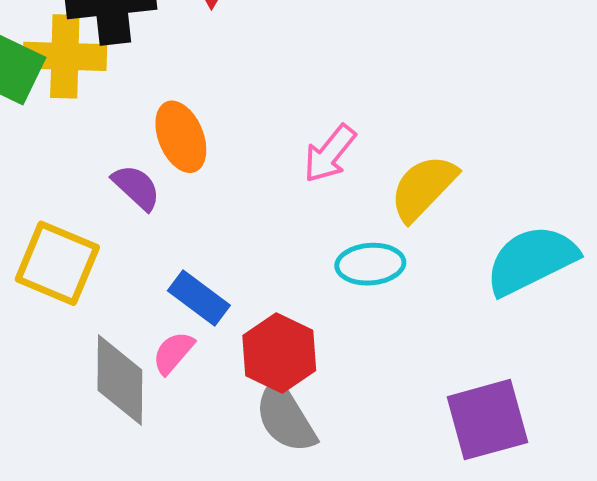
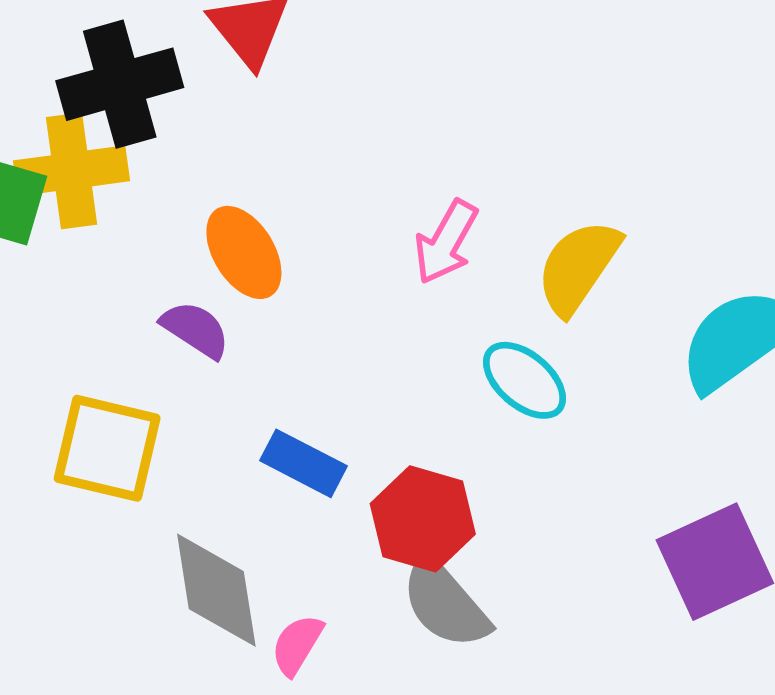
cyan ellipse: (370, 264) -> (525, 380), turned 54
pink semicircle: (173, 353) -> (297, 645), moved

